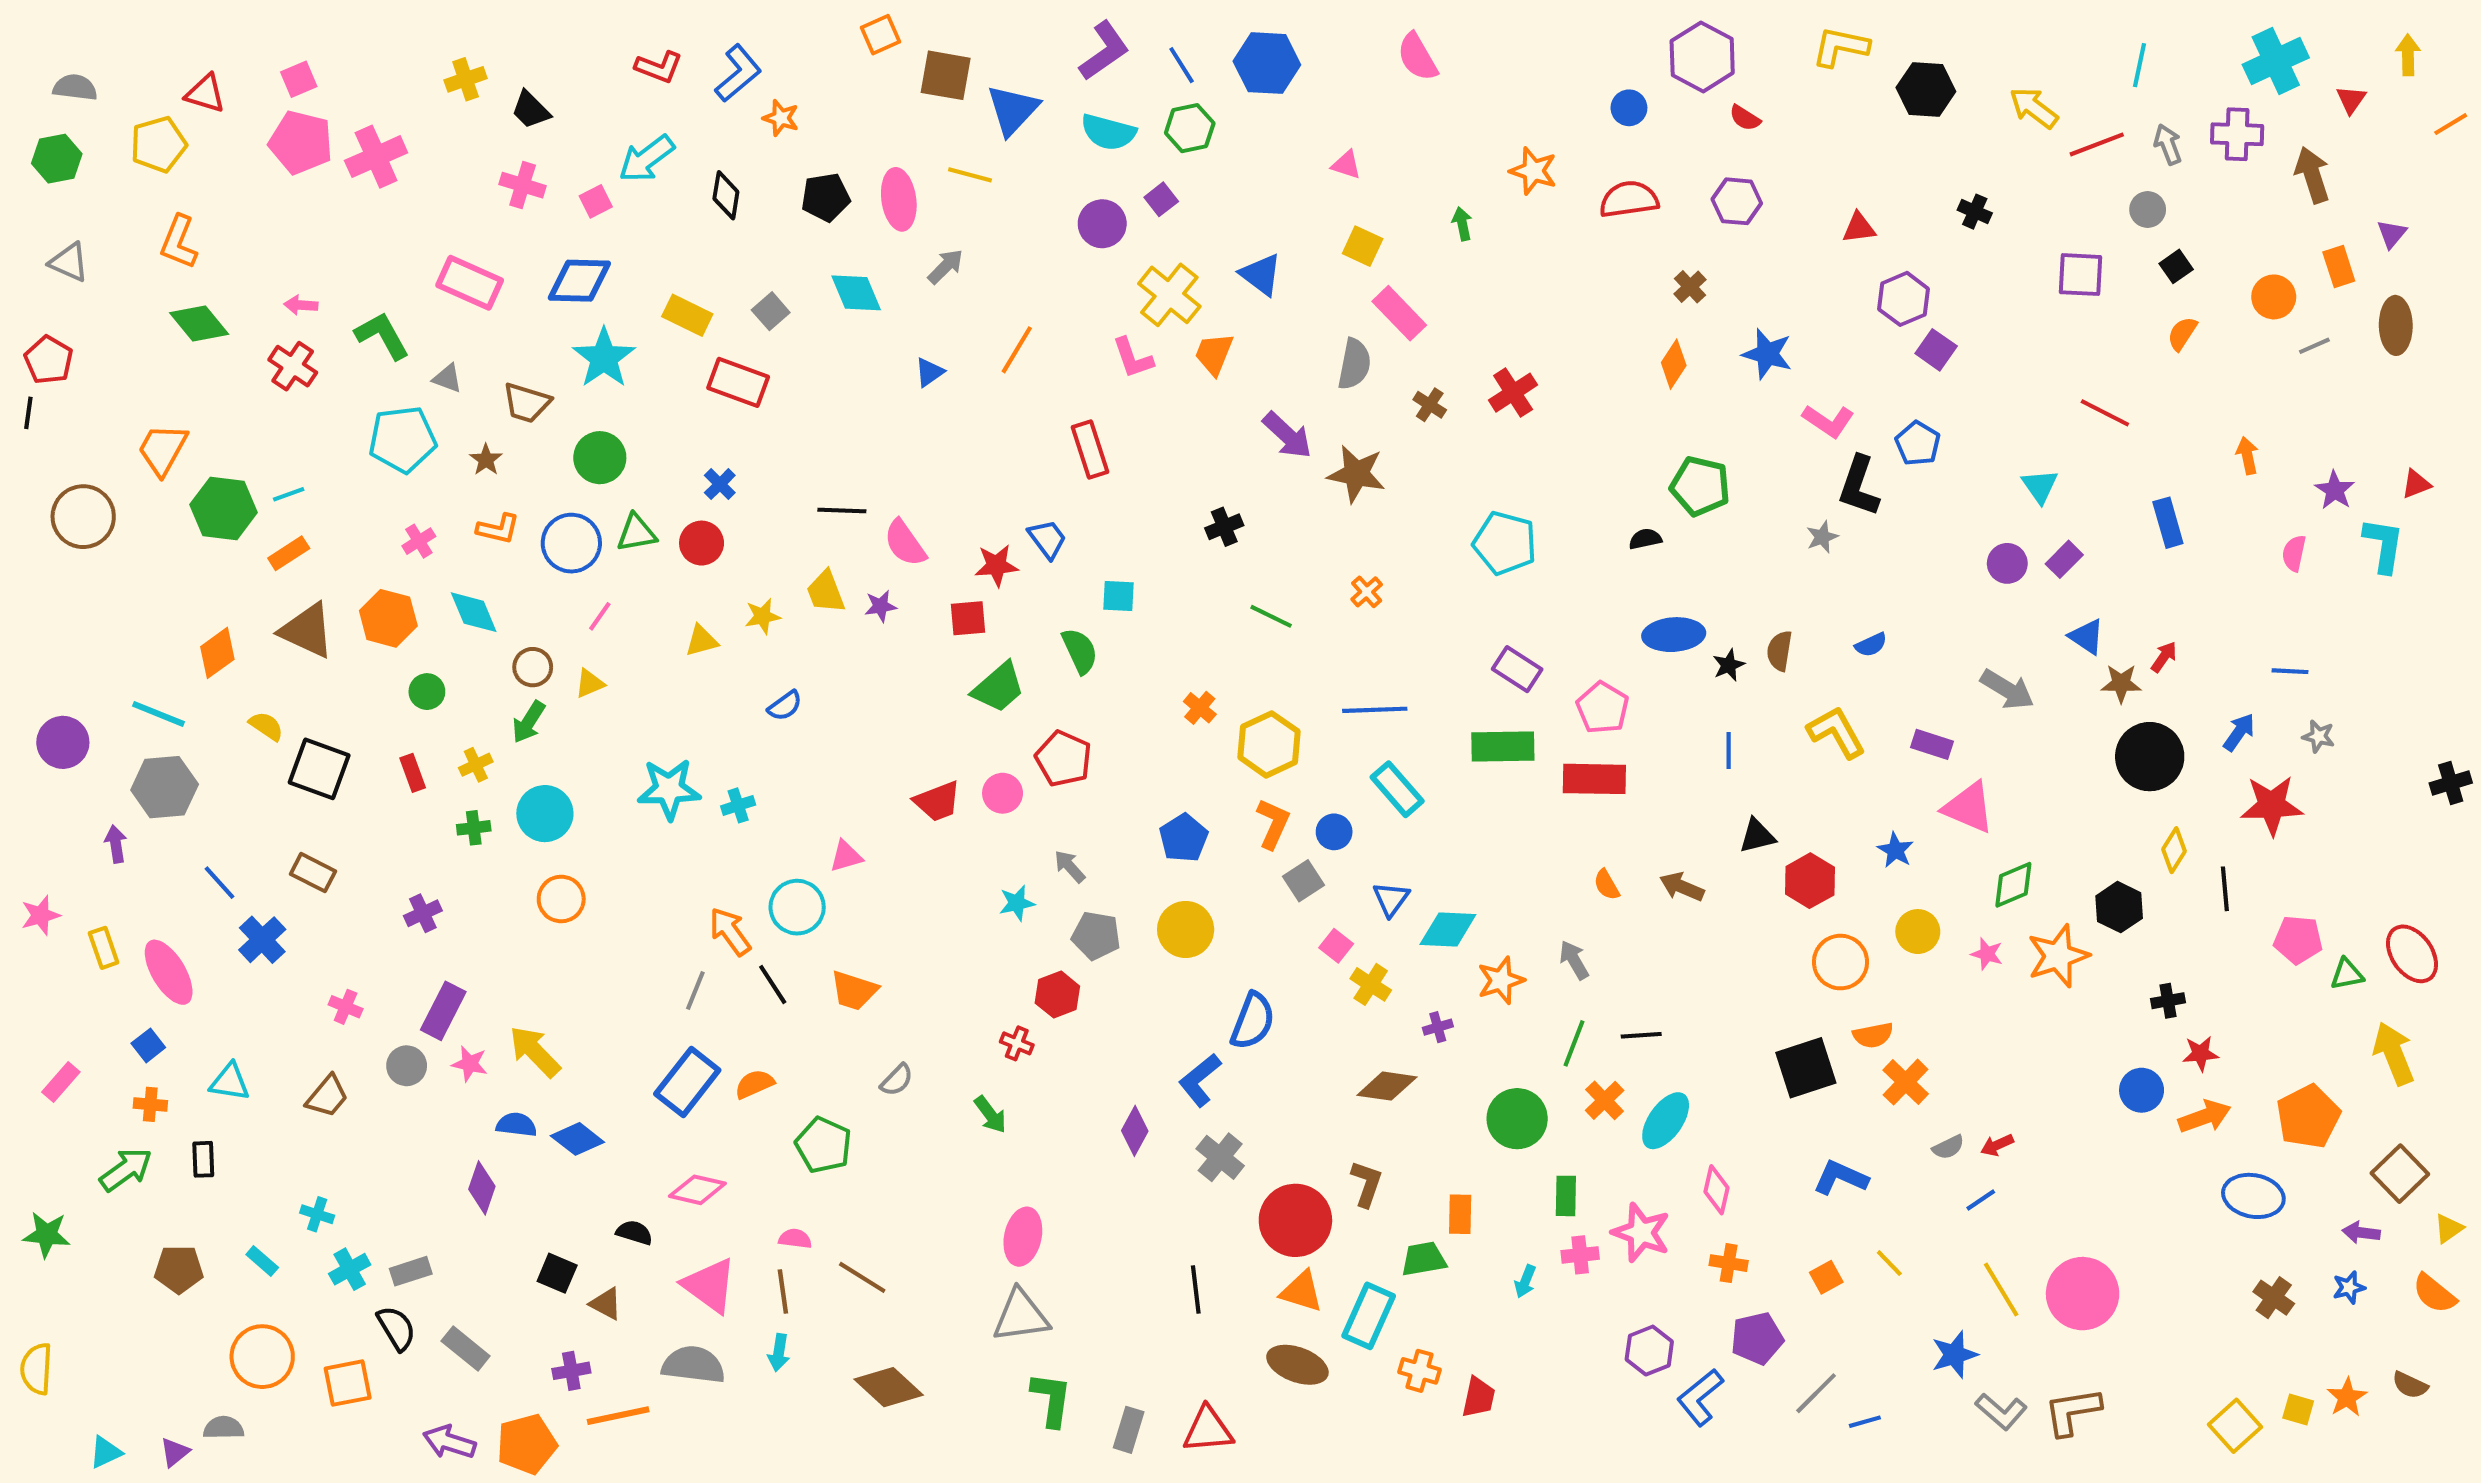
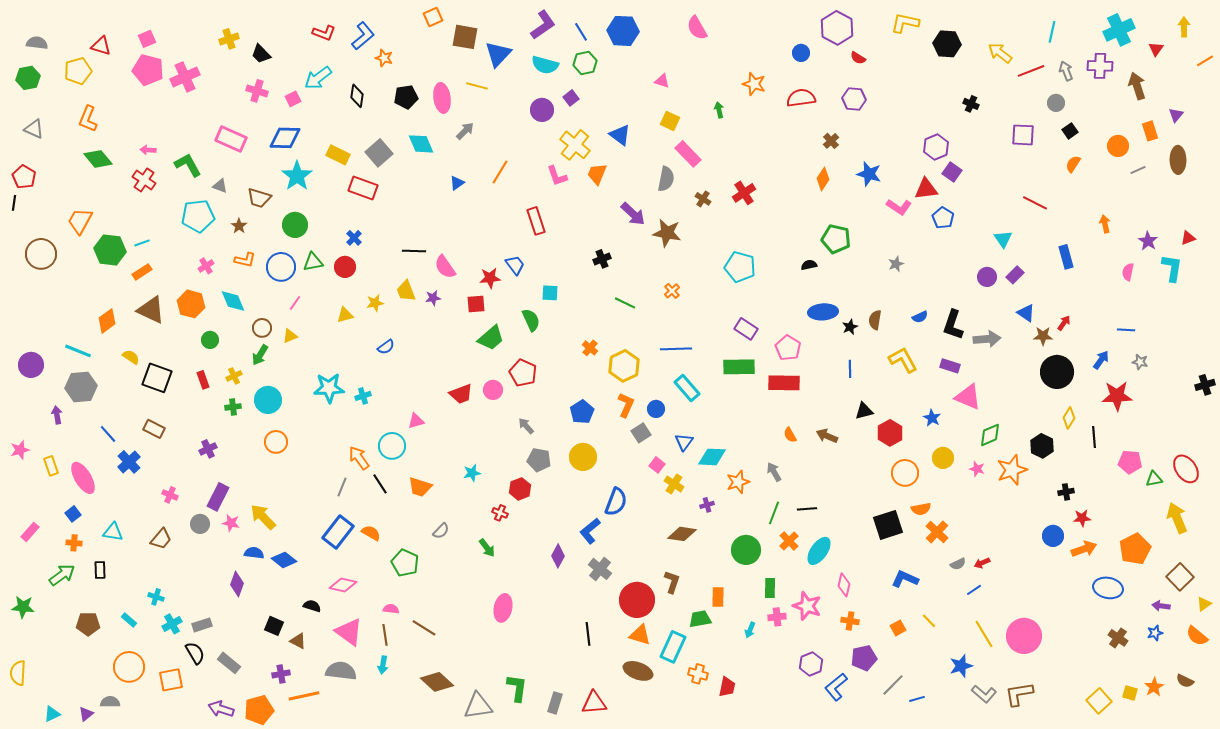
red triangle: (1859, 228) -> (926, 189), moved, size x1.4
gray square: (771, 311) -> (379, 153), size x1.5
black L-shape: (1859, 486) -> (953, 325), moved
gray arrow: (2007, 689) -> (987, 339), turned -36
cyan star: (1017, 903) -> (472, 473), moved
orange semicircle: (754, 1084) -> (371, 533), turned 54
gray triangle: (1021, 1316) -> (478, 706), moved

